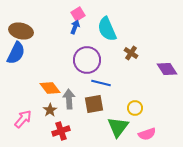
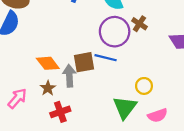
purple circle: (87, 60) -> (115, 32), moved
brown square: (94, 104) -> (84, 62), moved

